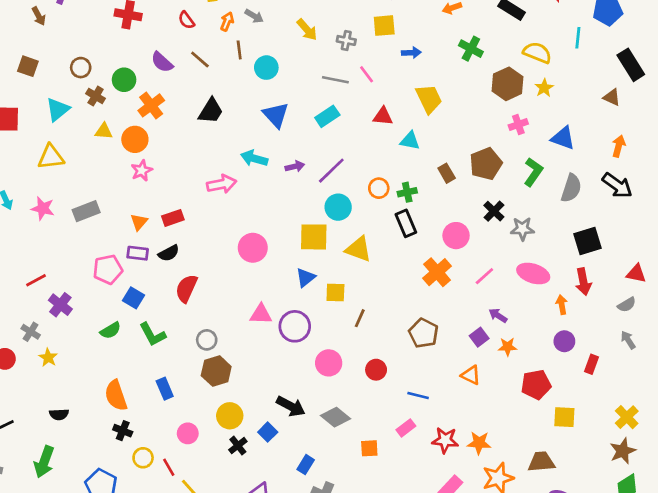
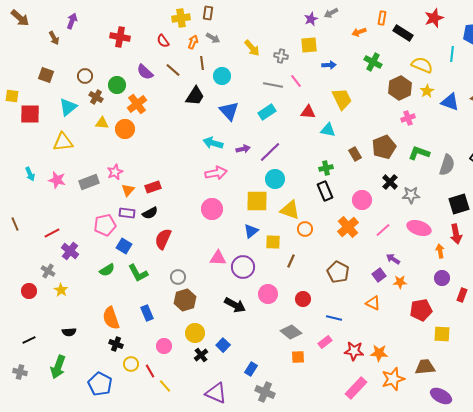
black trapezoid: (211, 111) -> (195, 96), moved
blue triangle: (563, 138) -> (450, 102), moved
pink star: (142, 171) -> (115, 172), moved
green L-shape: (533, 172) -> (419, 153), turned -105
pink arrow: (222, 184) -> (216, 173), moved
orange circle: (379, 188) -> (305, 229), moved
black arrow: (291, 406) -> (235, 305), moved
gray diamond: (335, 417) -> (291, 332), moved

